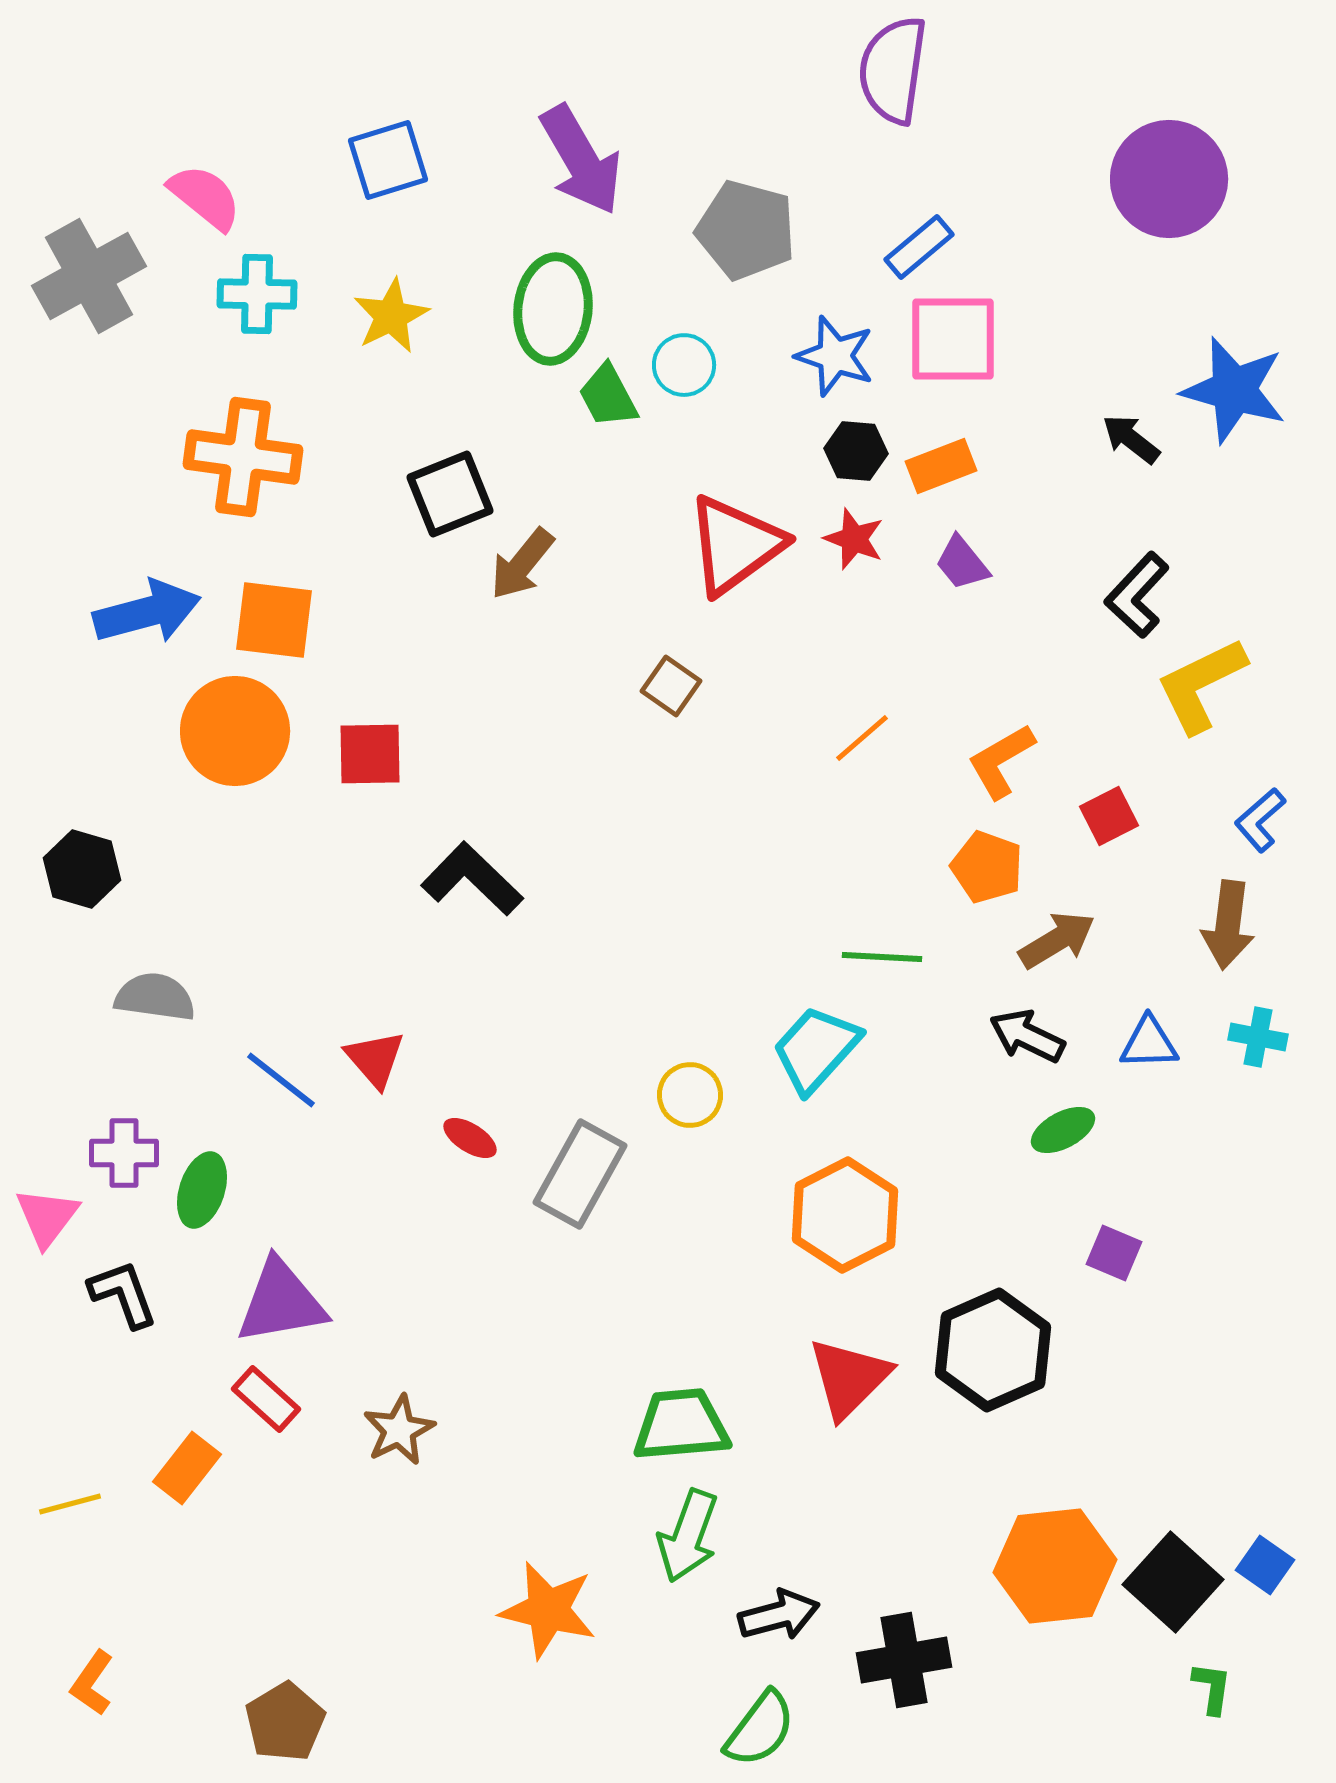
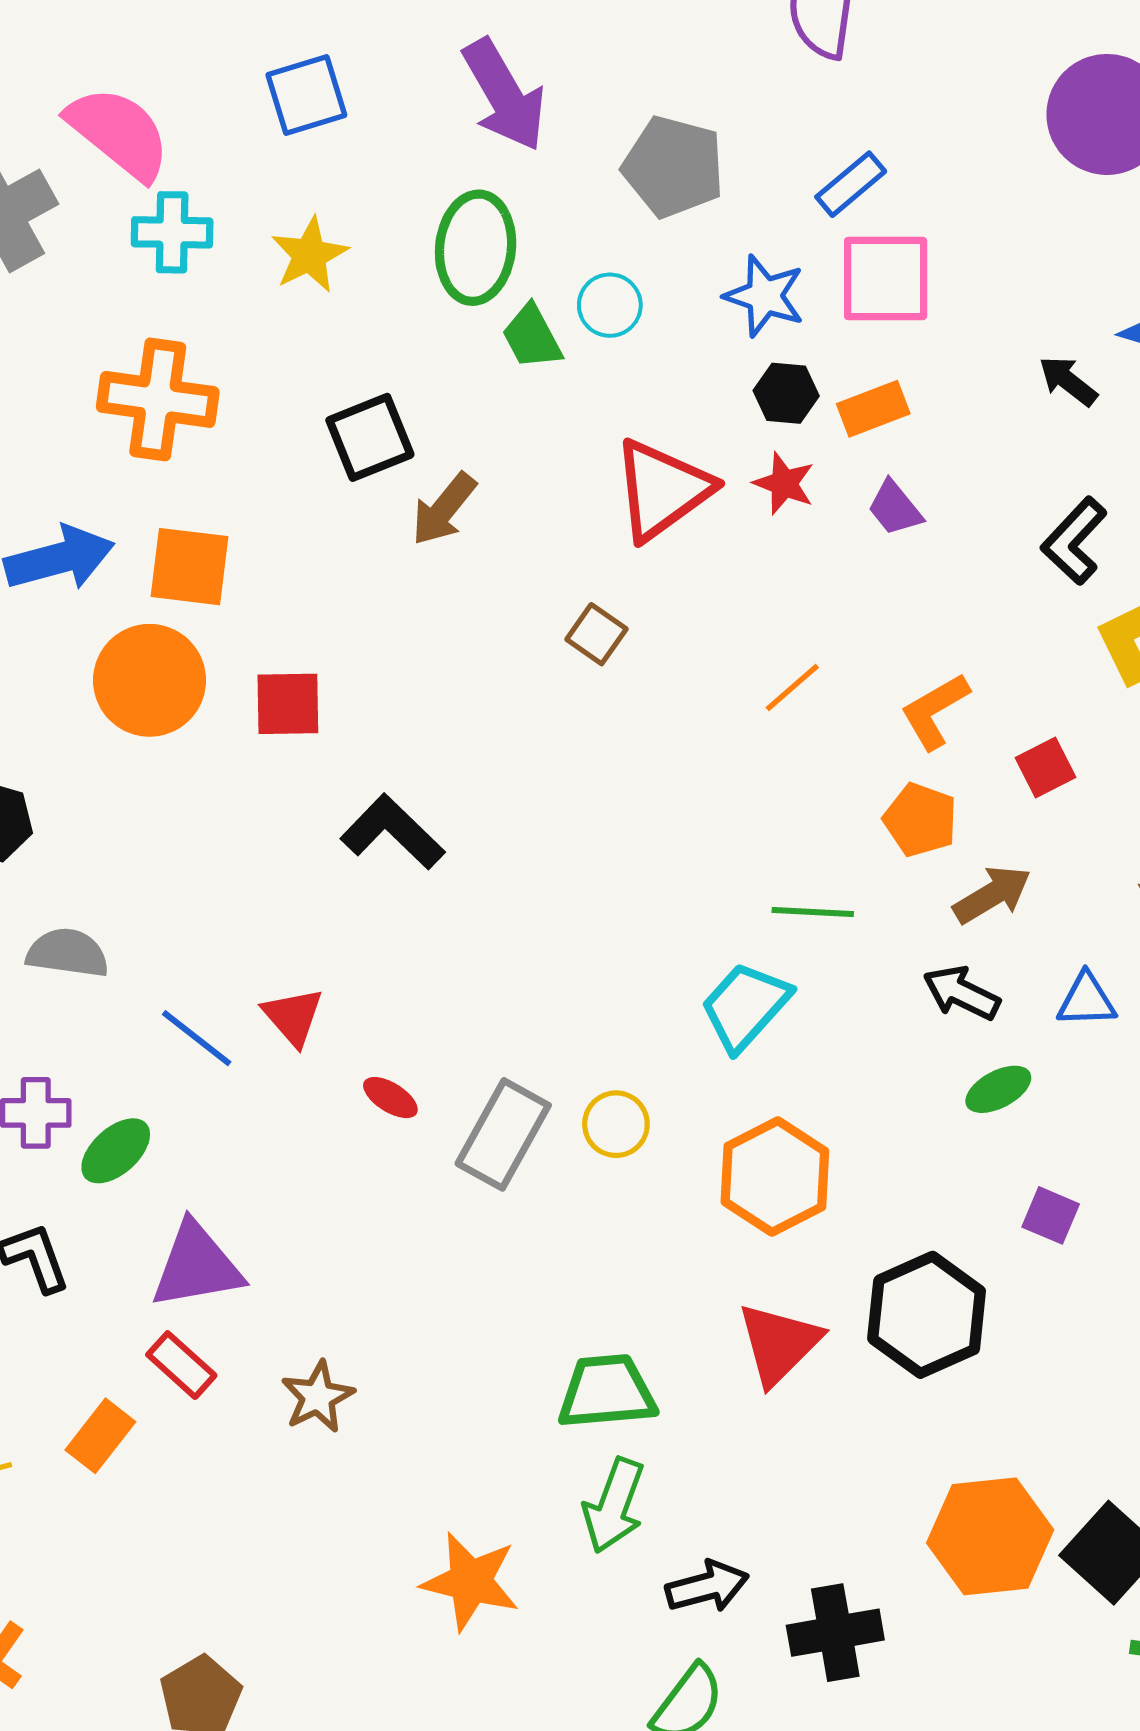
pink semicircle: (205, 197) -> (119, 133), size x1.4
yellow circle: (690, 1095) -> (616, 1124), moved
green ellipse: (202, 1190) -> (116, 1151), turned 30

